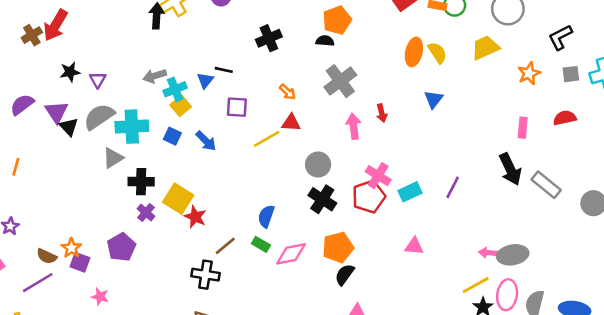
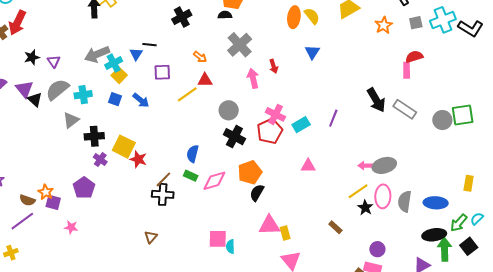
gray arrow: (155, 76) -> (97, 54), size x1.4
cyan cross: (132, 127) -> (83, 95), size x0.7
pink rectangle: (523, 128) -> (407, 70), moved
black cross: (205, 275) -> (163, 194), moved

